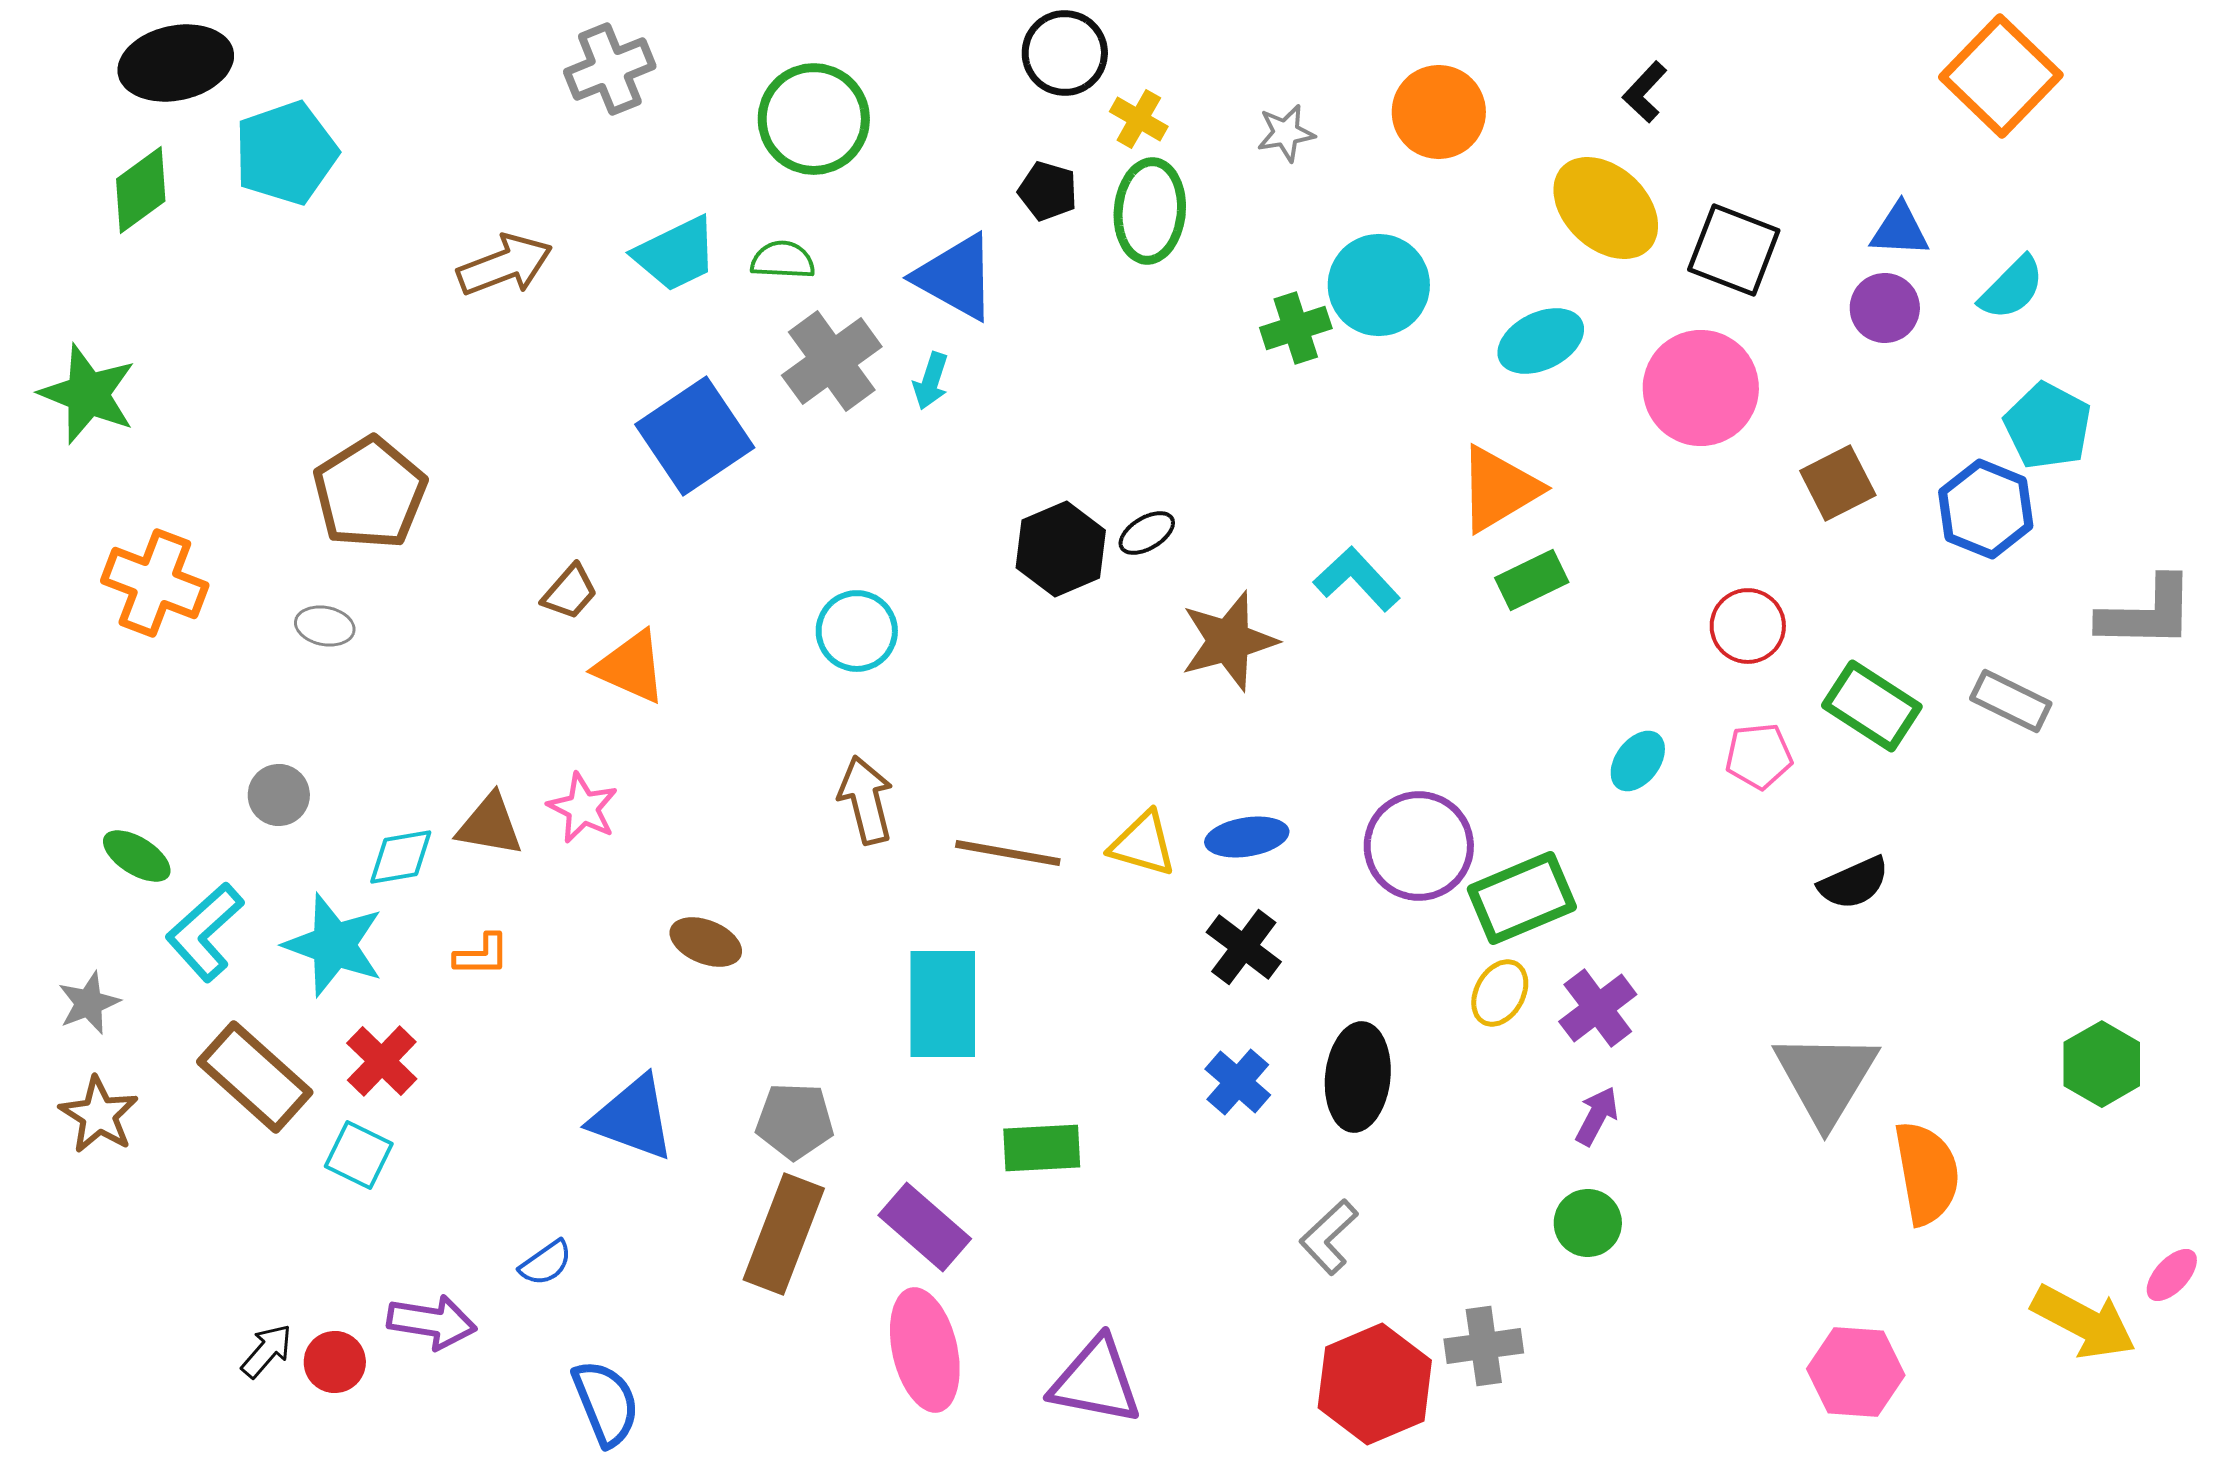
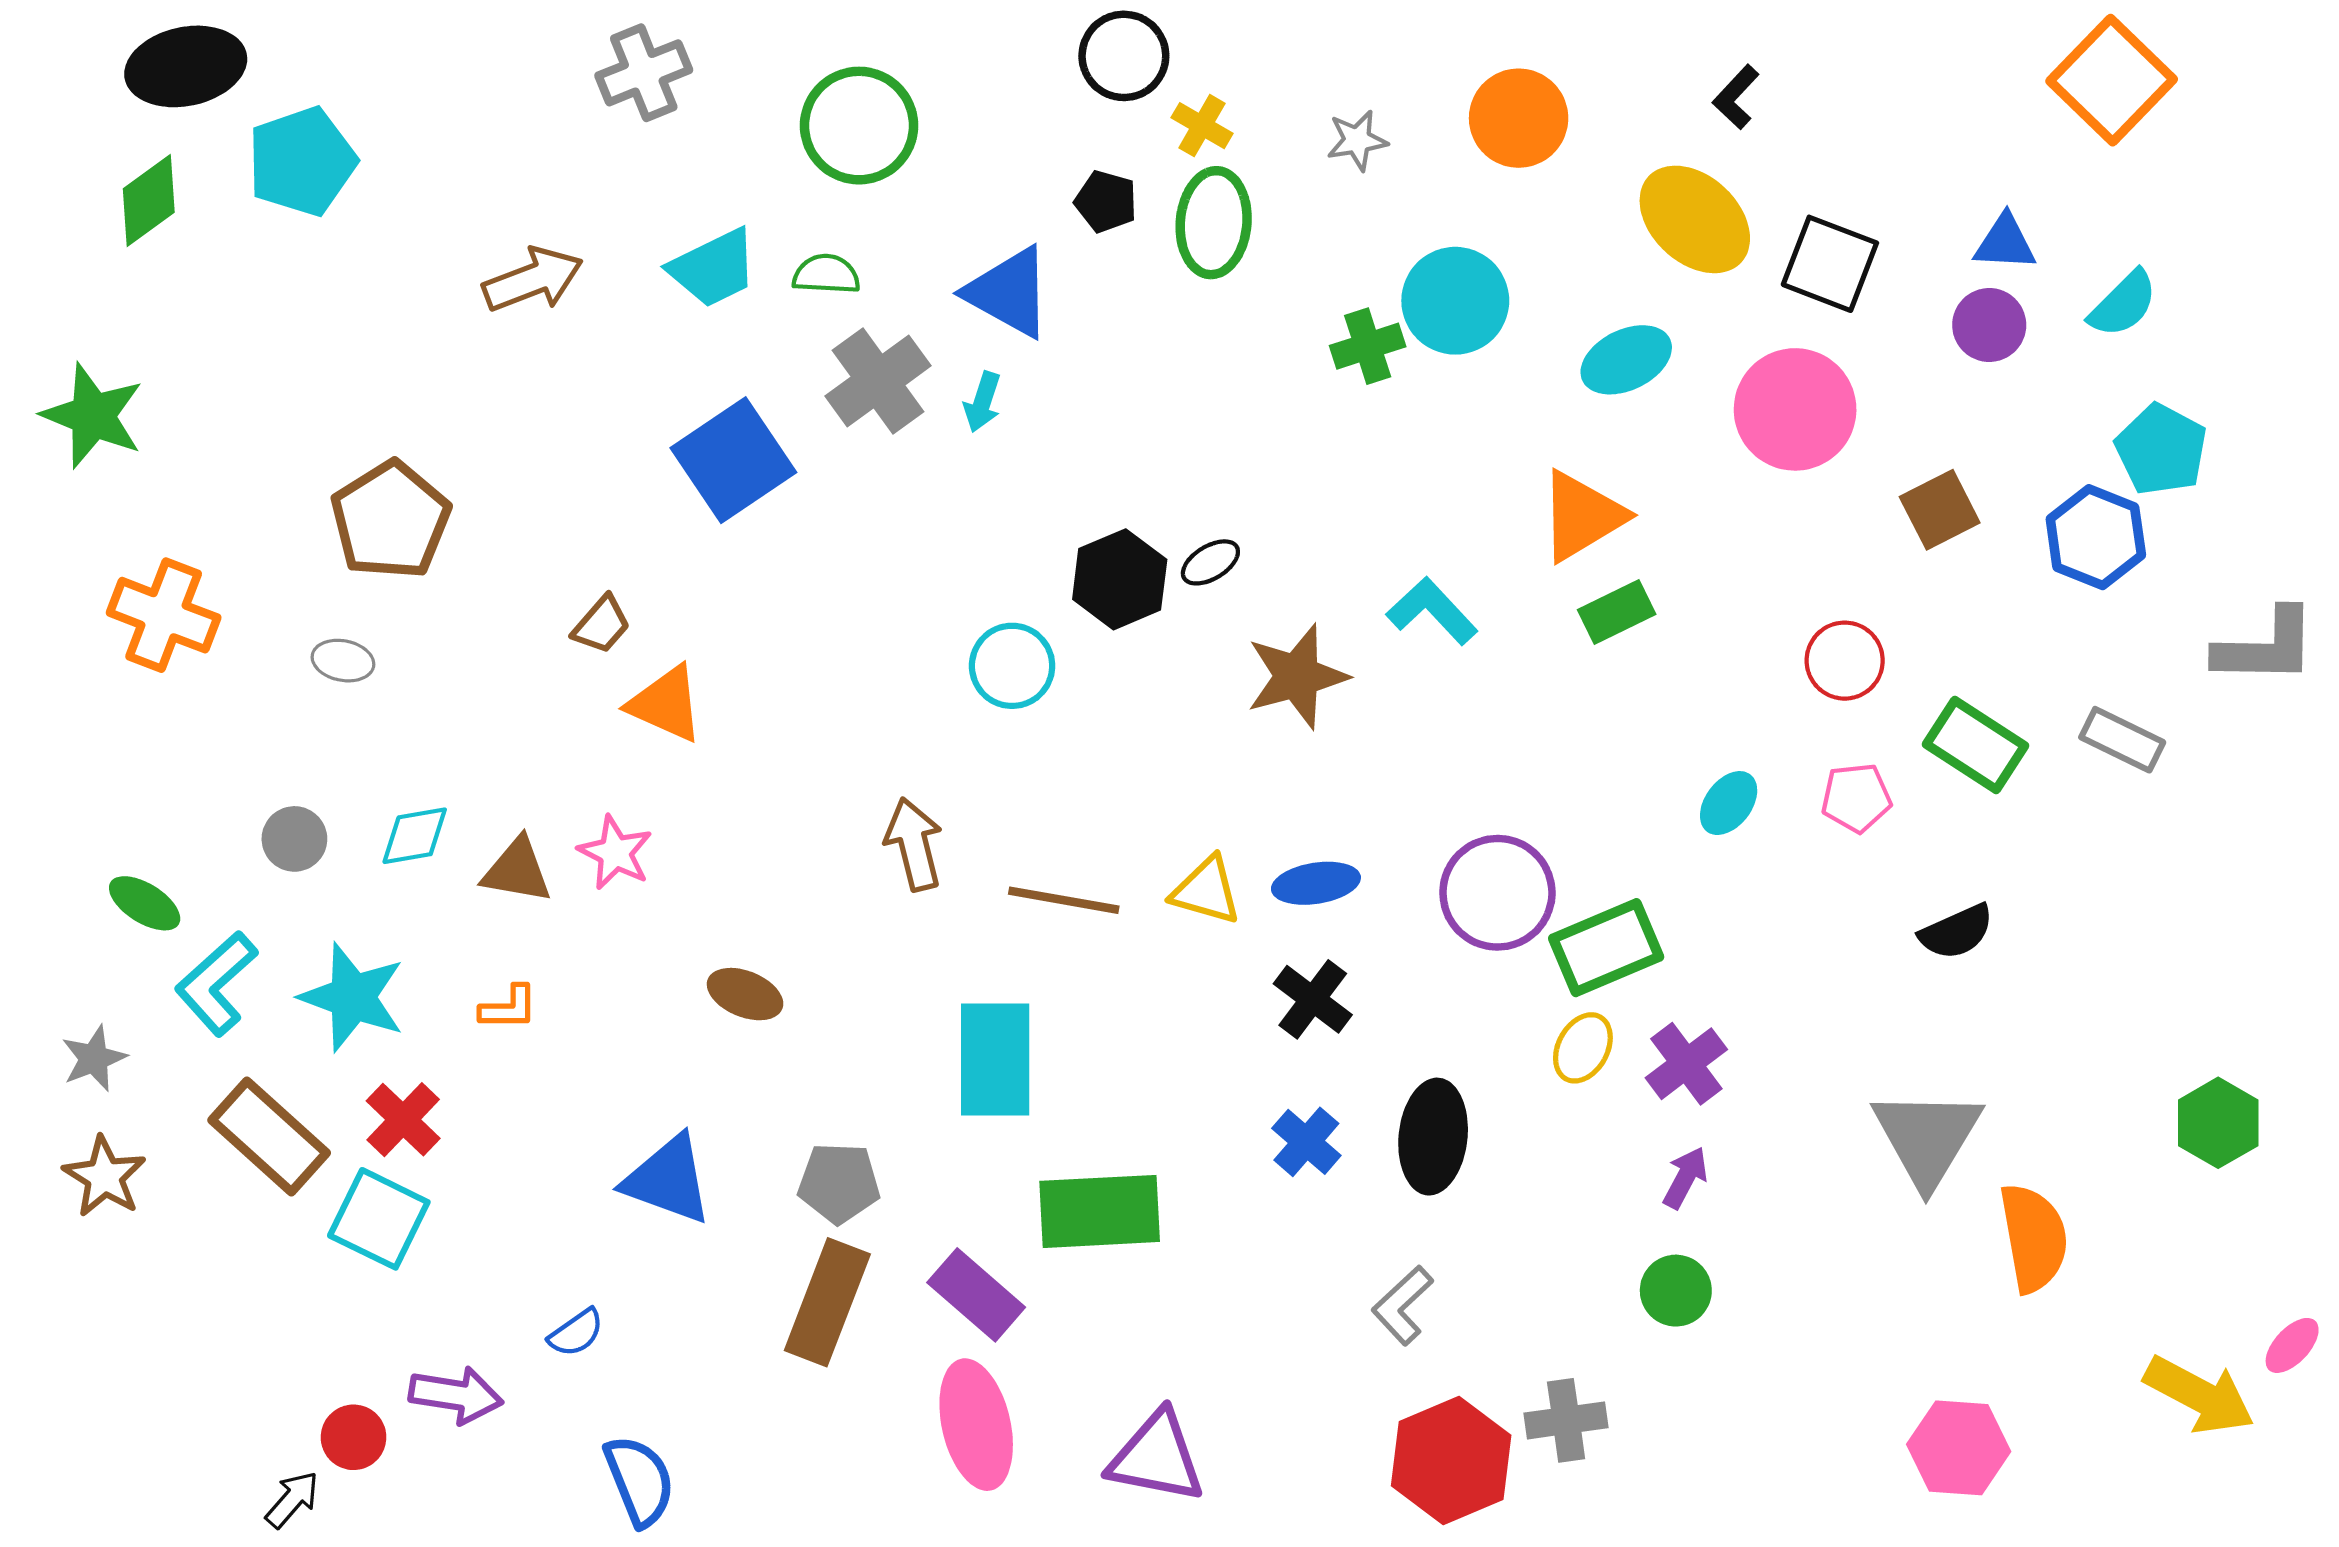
cyan circle: (857, 631) -> (1012, 666), moved
cyan diamond: (401, 857) -> (415, 836), moved
green rectangle: (1042, 1148) -> (1100, 1211), size x1.5
cyan square: (359, 1155) -> (379, 1219), size x1.4
black arrow: (267, 1351) -> (292, 1500), moved

